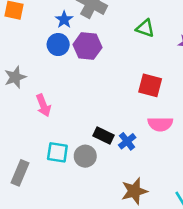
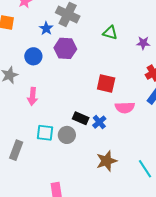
blue circle: (58, 45) -> (33, 56), moved
red square: (150, 85) -> (106, 84), moved
pink arrow: (43, 105) -> (32, 96), turned 30

